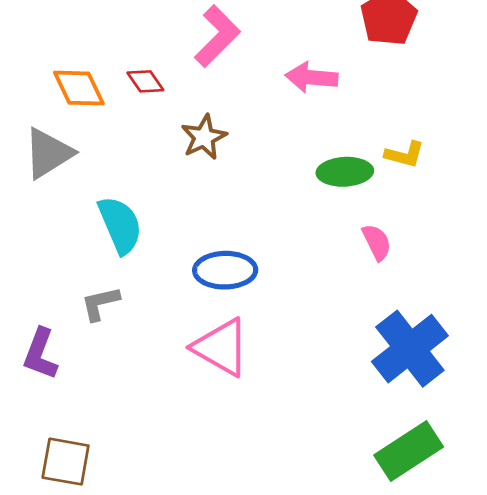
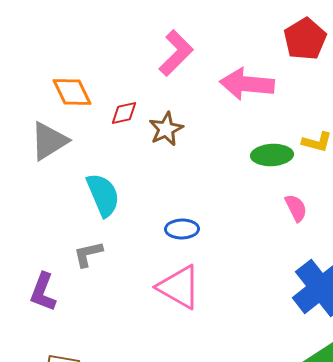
pink arrow: (312, 77) -> (247, 84), size x1.4
red diamond: (145, 81) -> (124, 113), moved, turned -68
blue ellipse: (225, 270) -> (182, 229), size x0.7

